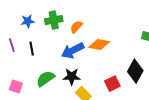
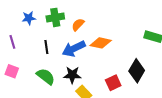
black line: (32, 49) -> (46, 47), moved
green semicircle: (45, 79) -> (46, 76), turned 72
pink square: (16, 86) -> (12, 71), moved

